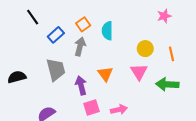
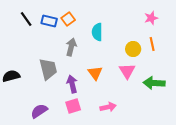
orange square: (83, 24) -> (68, 19), moved
blue rectangle: (56, 35) -> (49, 21), moved, turned 56
orange line: (172, 54) -> (152, 44), moved
pink square: (92, 108) -> (73, 106), moved

